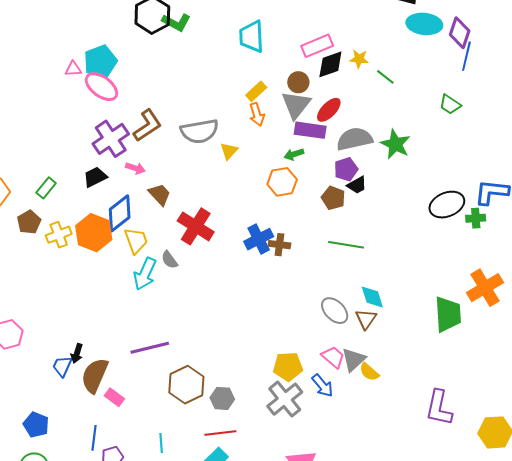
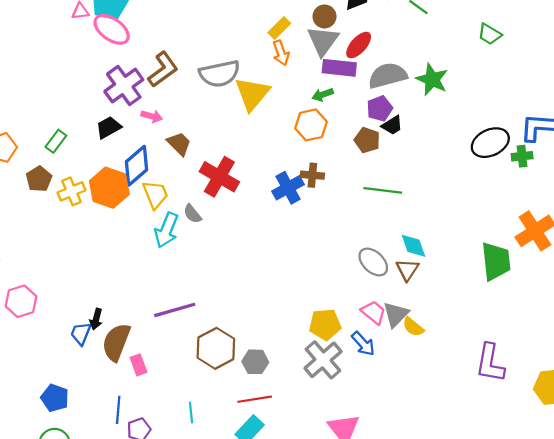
yellow triangle: (229, 151) -> (252, 94), size x1.8
brown cross: (279, 245) -> (312, 175), moved
pink rectangle: (114, 397) -> (138, 365), turned 36

